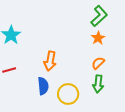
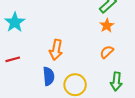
green arrow: (98, 84) -> (116, 82), moved

